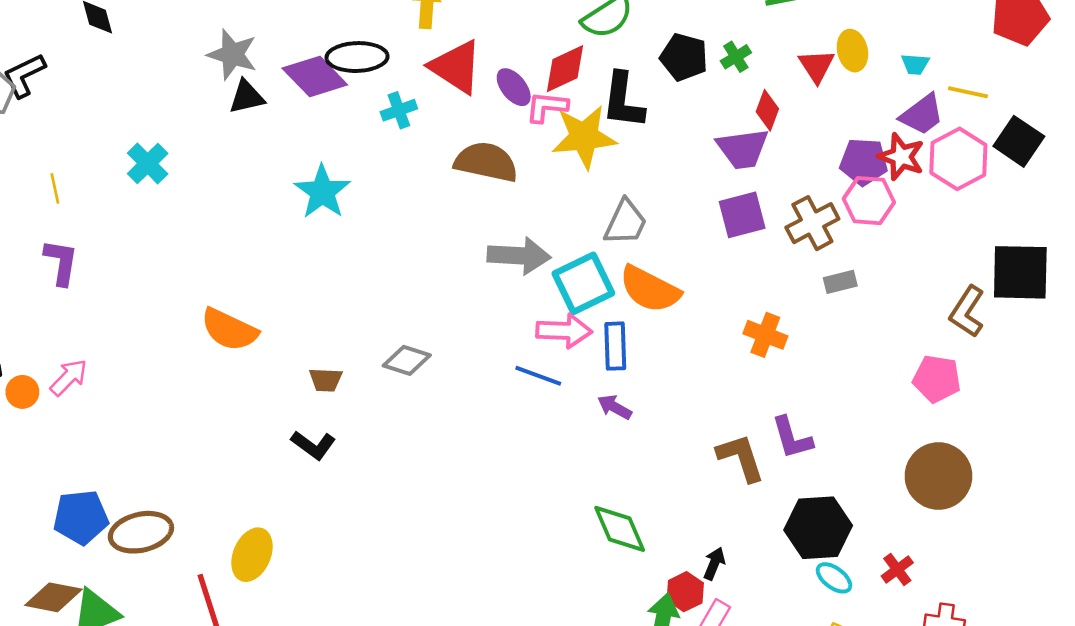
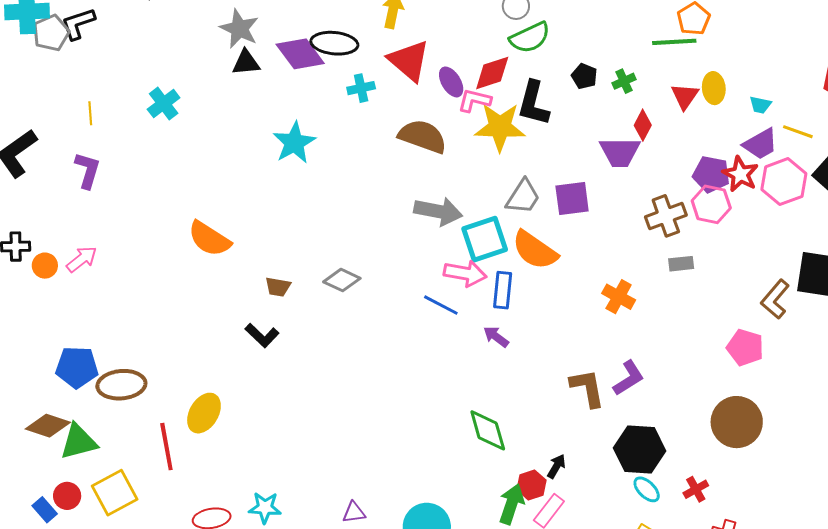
black pentagon: (684, 57) -> (584, 76), size x0.7
purple square: (742, 215) -> (572, 199), moved
purple L-shape: (792, 438) -> (629, 378), turned -114

